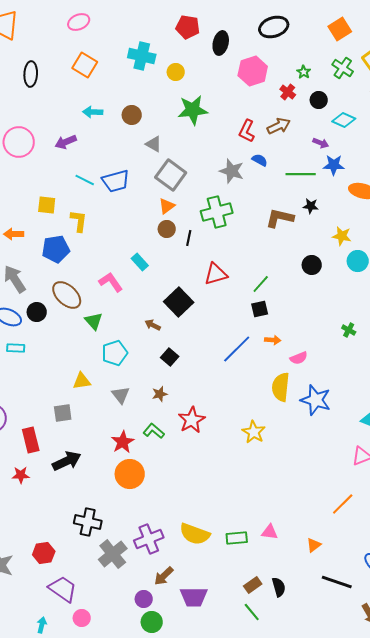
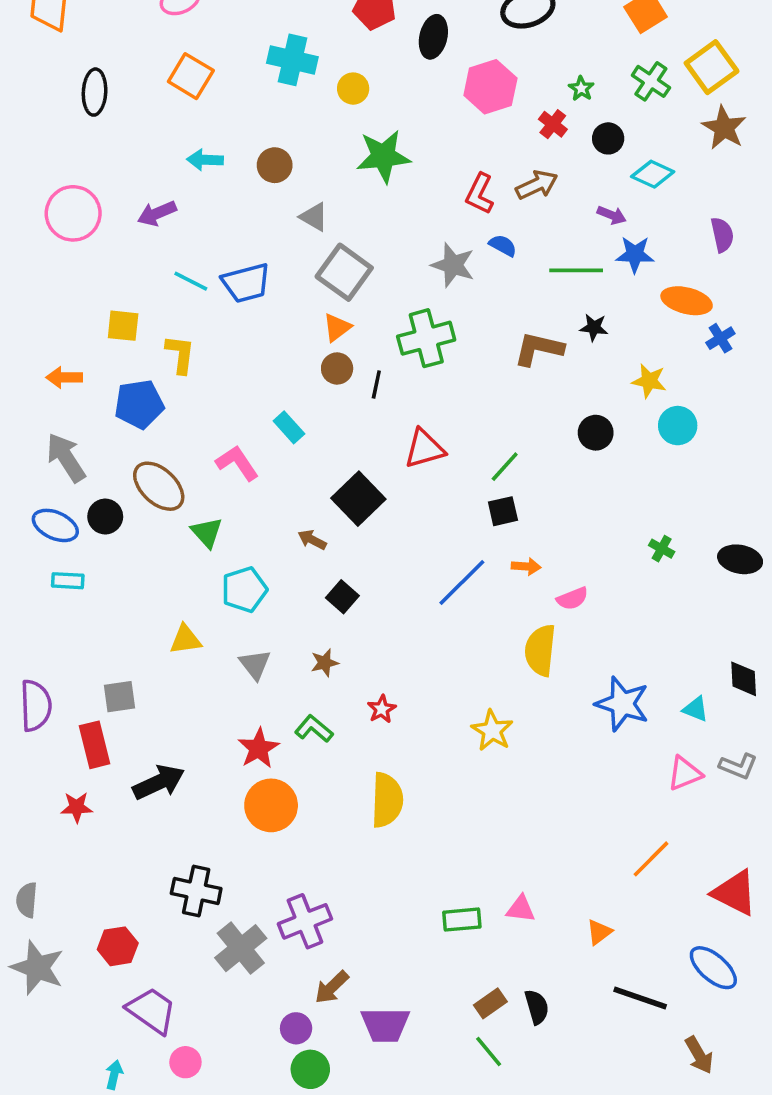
blue star: (316, 400) -> (622, 704), moved
gray square: (63, 413) -> (119, 697), moved
red star: (192, 420) -> (382, 709), size x0.6
yellow semicircle: (195, 534) -> (387, 800), moved, turned -108

